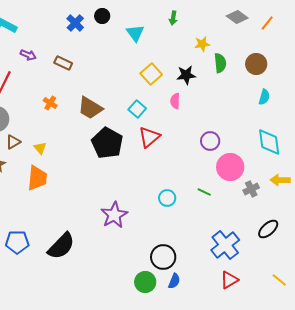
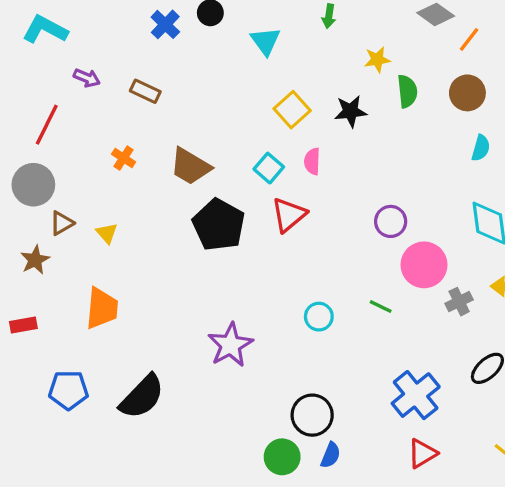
orange line: (267, 23) -> (469, 39), moved
pink semicircle: (175, 101) -> (312, 161), moved
orange trapezoid: (37, 178) -> (102, 308), moved

